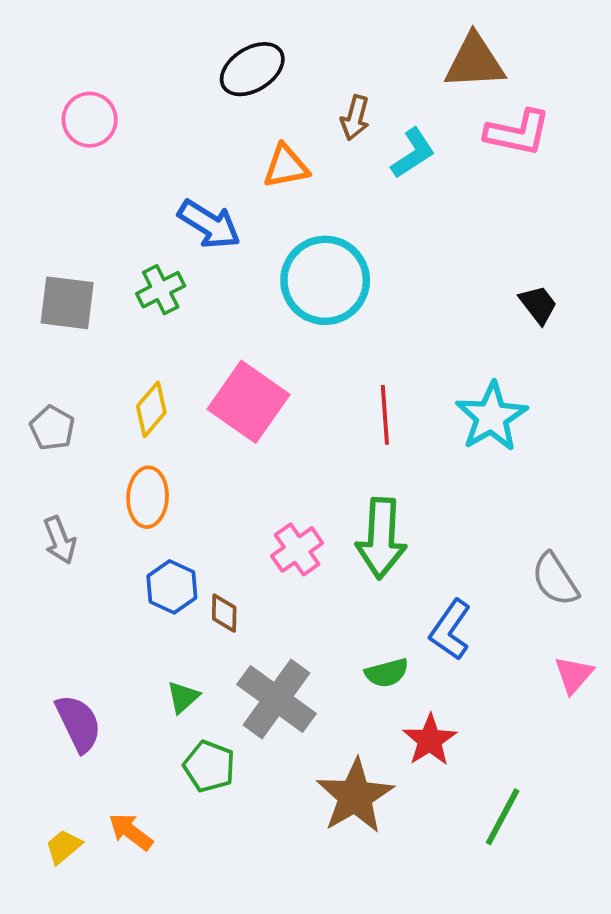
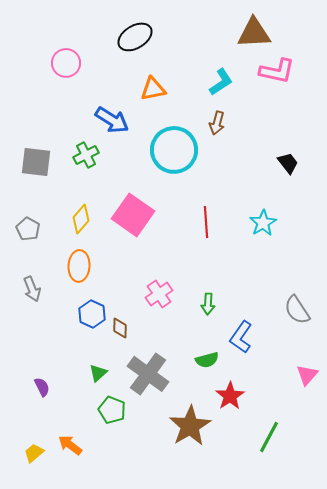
brown arrow: (355, 118) -> (217, 123), moved
pink circle: (90, 120) -> (66, 63), moved
cyan star: (491, 417) -> (263, 223), size x0.7
green arrow: (381, 538) -> (208, 304), moved, size x0.5
pink triangle: (574, 675) -> (307, 375), moved
purple semicircle: (78, 723) -> (42, 387), size x0.6

